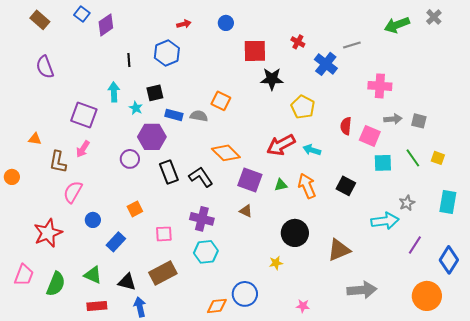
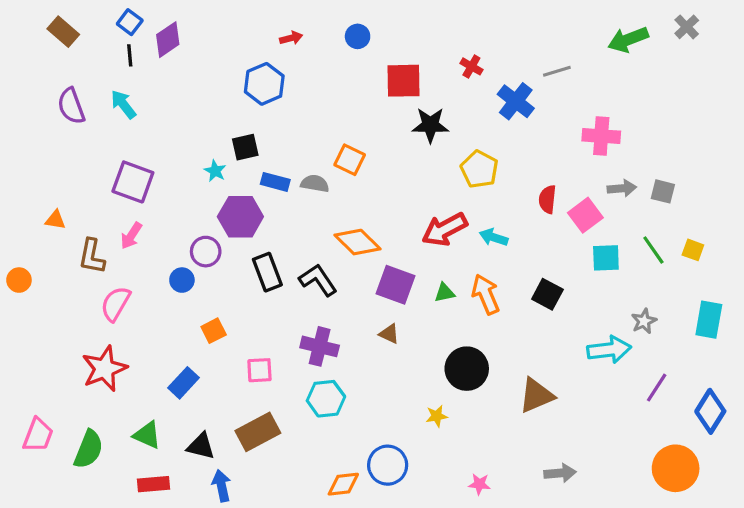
black line: (129, 60) -> (130, 55), moved
cyan arrow: (114, 92) -> (123, 104), moved, turned -36
pink square: (370, 136) -> (585, 215), turned 30
blue circle: (93, 220) -> (182, 280), moved
red star: (48, 233) -> (104, 369), moved
gray arrow: (362, 290) -> (560, 473), moved, size x0.7

